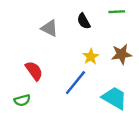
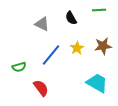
red semicircle: (34, 71) -> (41, 88), moved
blue line: (75, 83) -> (51, 55), moved
green semicircle: (22, 100) -> (19, 67), moved

